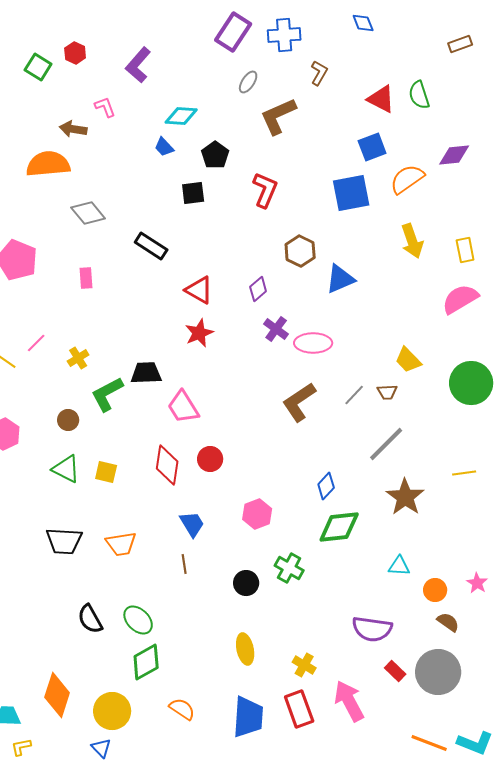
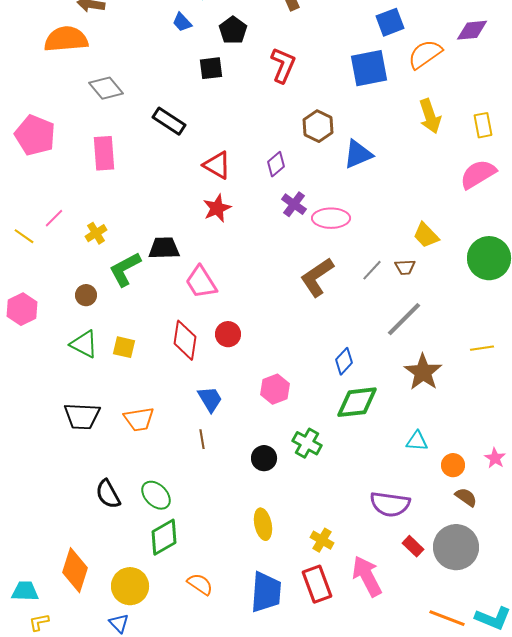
pink rectangle: (86, 278) -> (104, 153), size x1.6

